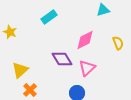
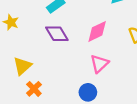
purple diamond: (62, 59) -> (57, 34), moved

